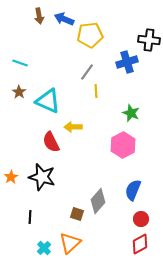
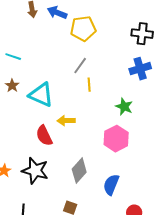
blue cross: (127, 62) -> (140, 69), moved
blue semicircle: (133, 190) -> (111, 185), moved
gray diamond: (98, 201) -> (79, 171), moved

